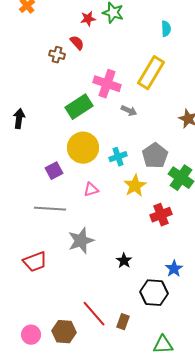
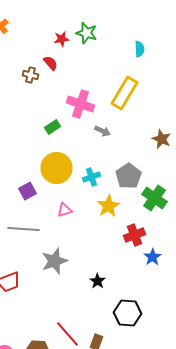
green rectangle: (79, 107) -> (52, 127), size x0.6
blue star: (174, 269) -> (152, 257), moved

